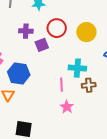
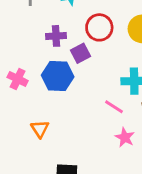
blue hexagon: (19, 73) -> (58, 76), moved
pink line: (61, 85) -> (114, 107), turned -48

